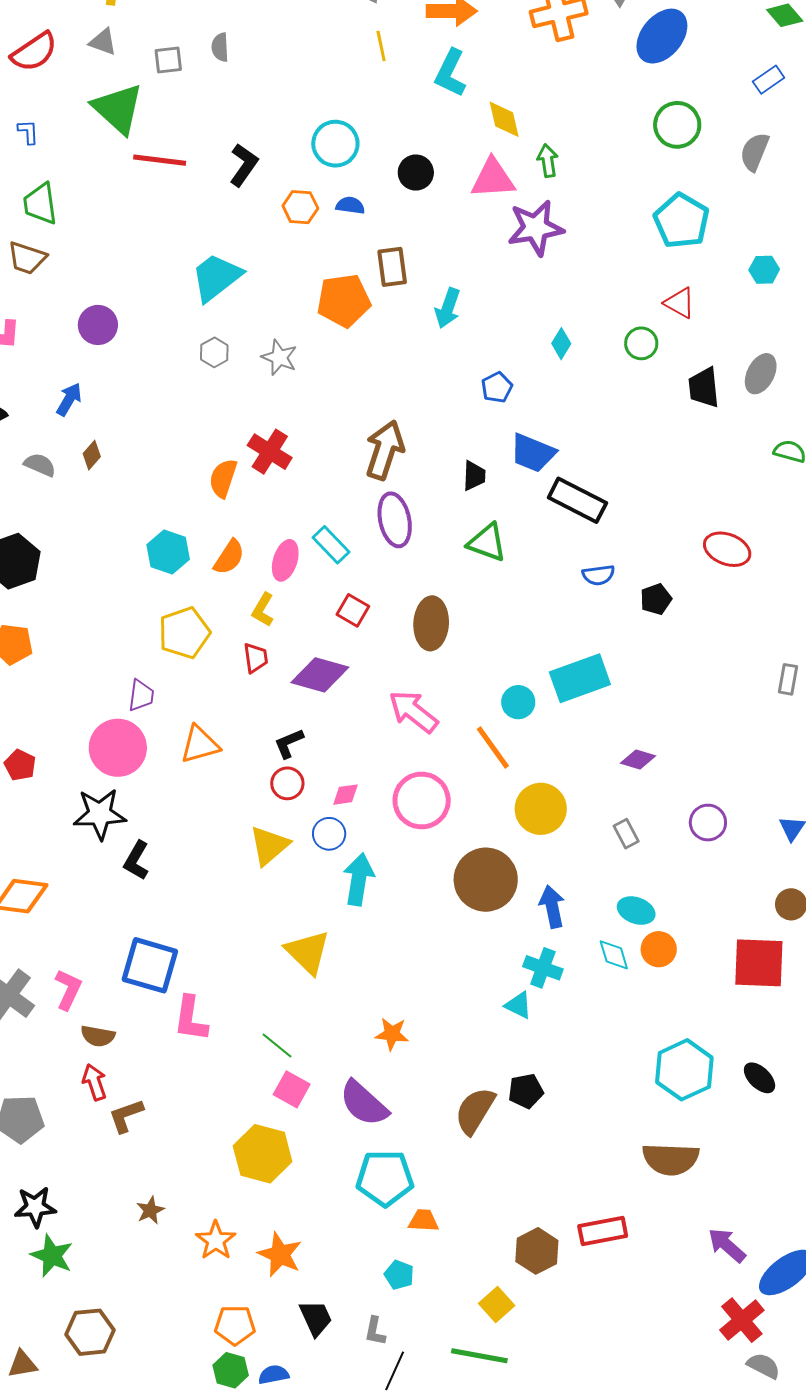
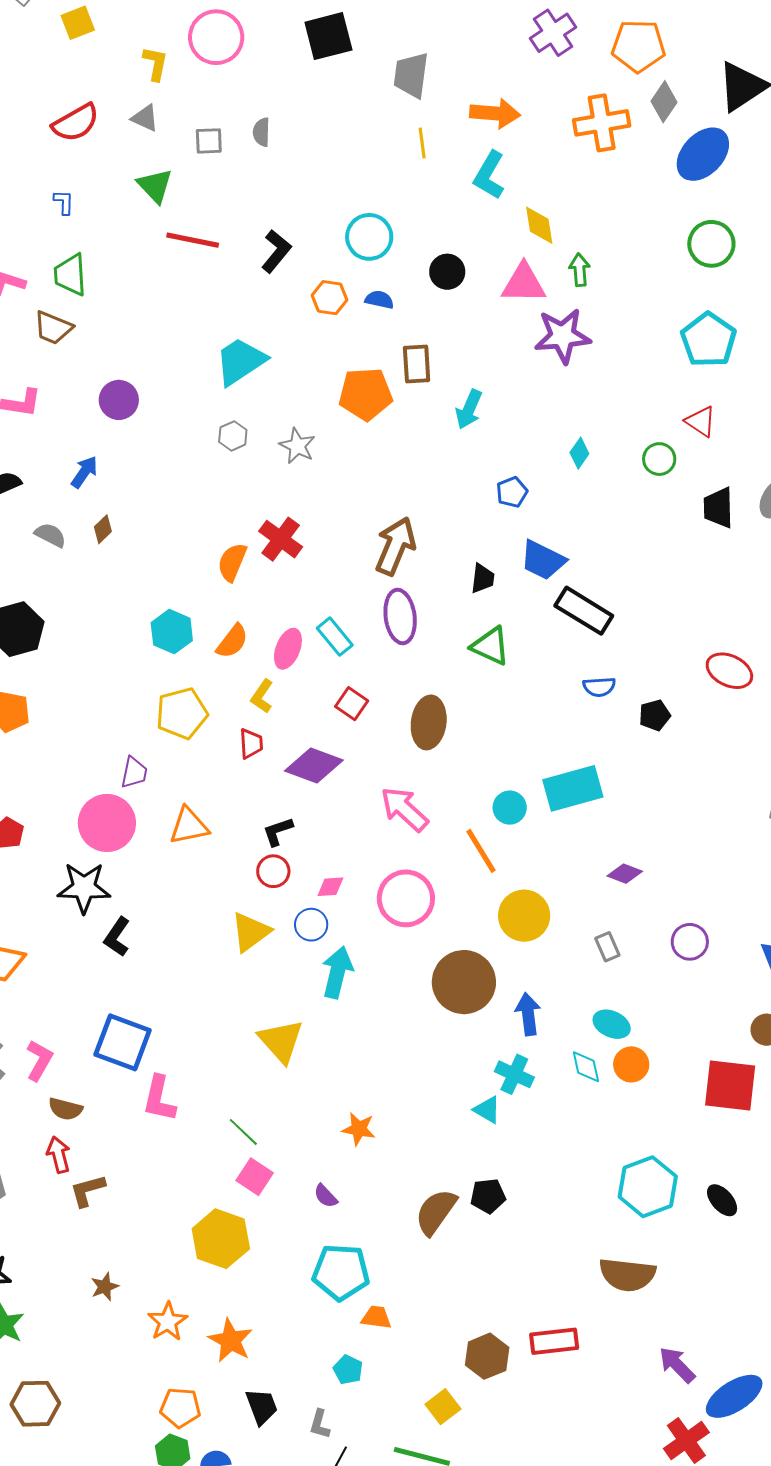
green triangle: (118, 109) -> (155, 186), size x0.7
purple semicircle: (364, 1103) -> (326, 1196), size x0.5

